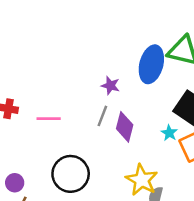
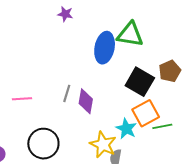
purple star: (110, 86) -> (65, 14), moved
cyan star: (169, 133) -> (126, 129), moved, size x1.5

